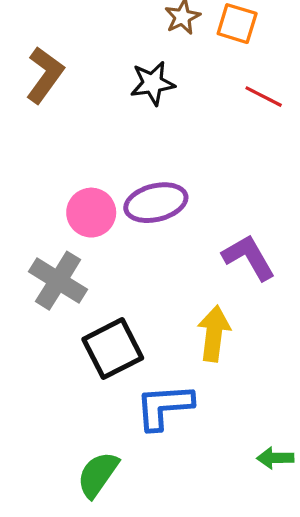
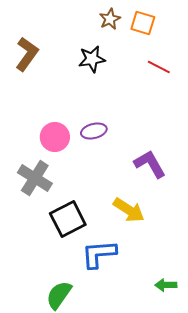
purple ellipse: (156, 203) -> (94, 131), size x0.7
yellow arrow: (214, 334) -> (129, 210), turned 116

